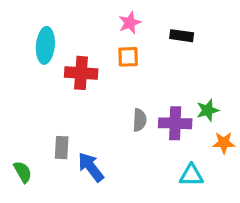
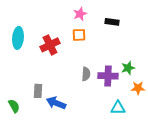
cyan ellipse: (45, 45) -> (18, 38), moved
red cross: (81, 73) -> (50, 45), turned -30
blue arrow: (91, 167) -> (56, 103), turned -30

